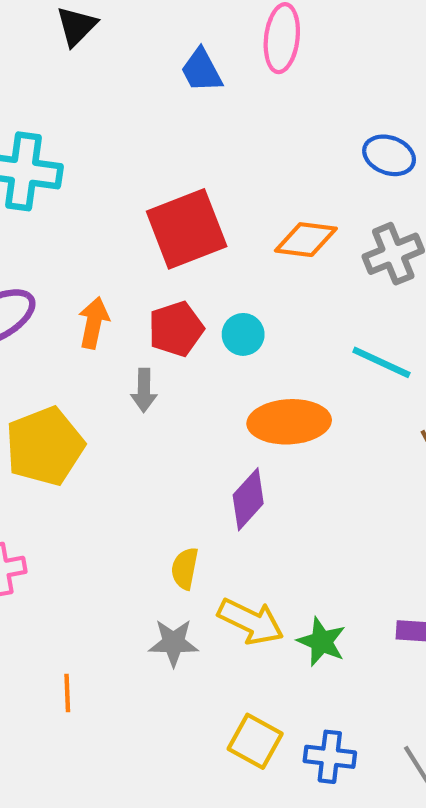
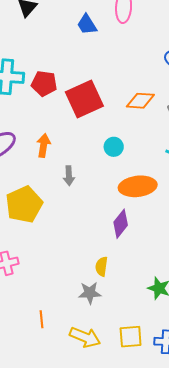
red pentagon: (176, 329) -> (44, 83), moved, turned 30
yellow semicircle: (185, 568) -> (101, 266), moved
yellow arrow: (251, 621) -> (85, 337), moved
yellow square: (255, 741) -> (131, 337), turned -30

